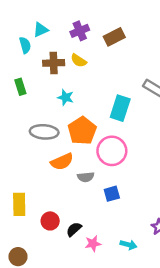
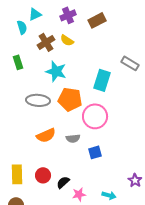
brown cross: (54, 63) -> (46, 42), turned -30
cyan star: (66, 97) -> (56, 71), size x1.5
orange pentagon: (82, 131) -> (70, 99), turned -30
orange semicircle: (62, 162) -> (46, 135), moved
yellow rectangle: (19, 204) -> (17, 174), moved

